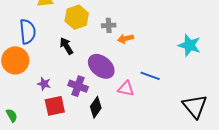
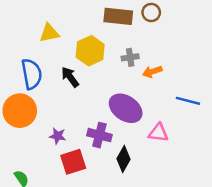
black arrow: (66, 46) -> (70, 77), moved
blue line: (150, 76) -> (188, 101), moved

